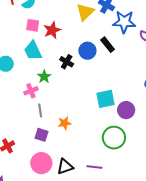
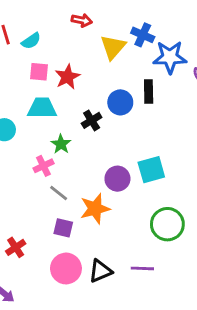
black rectangle: (108, 45) -> (149, 92), turned 42
cyan trapezoid: (33, 51) -> (42, 108), turned 120
black cross: (67, 62) -> (92, 120), turned 32
gray line: (40, 110) -> (59, 193), turned -40
purple circle: (126, 110) -> (117, 179), moved
orange star: (65, 123) -> (95, 209), size x1.5

